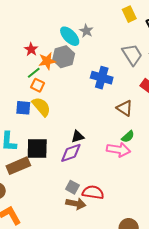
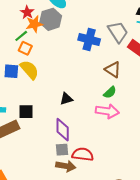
red star: (31, 49) -> (27, 12), moved
gray trapezoid: (132, 55) -> (118, 32), moved
green semicircle: (128, 137) -> (110, 92), moved
black square: (37, 148) -> (26, 112), size x0.7
purple diamond: (71, 153) -> (63, 130), moved, turned -70
gray square: (72, 187) -> (62, 150), turned -32

